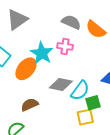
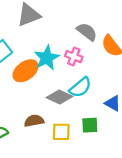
cyan semicircle: (80, 91) -> (80, 87), moved
brown semicircle: (30, 105) -> (34, 121), moved
yellow square: (85, 117) -> (61, 132), moved

